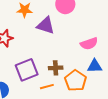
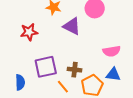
orange line: (47, 87) -> (63, 87), turned 56

